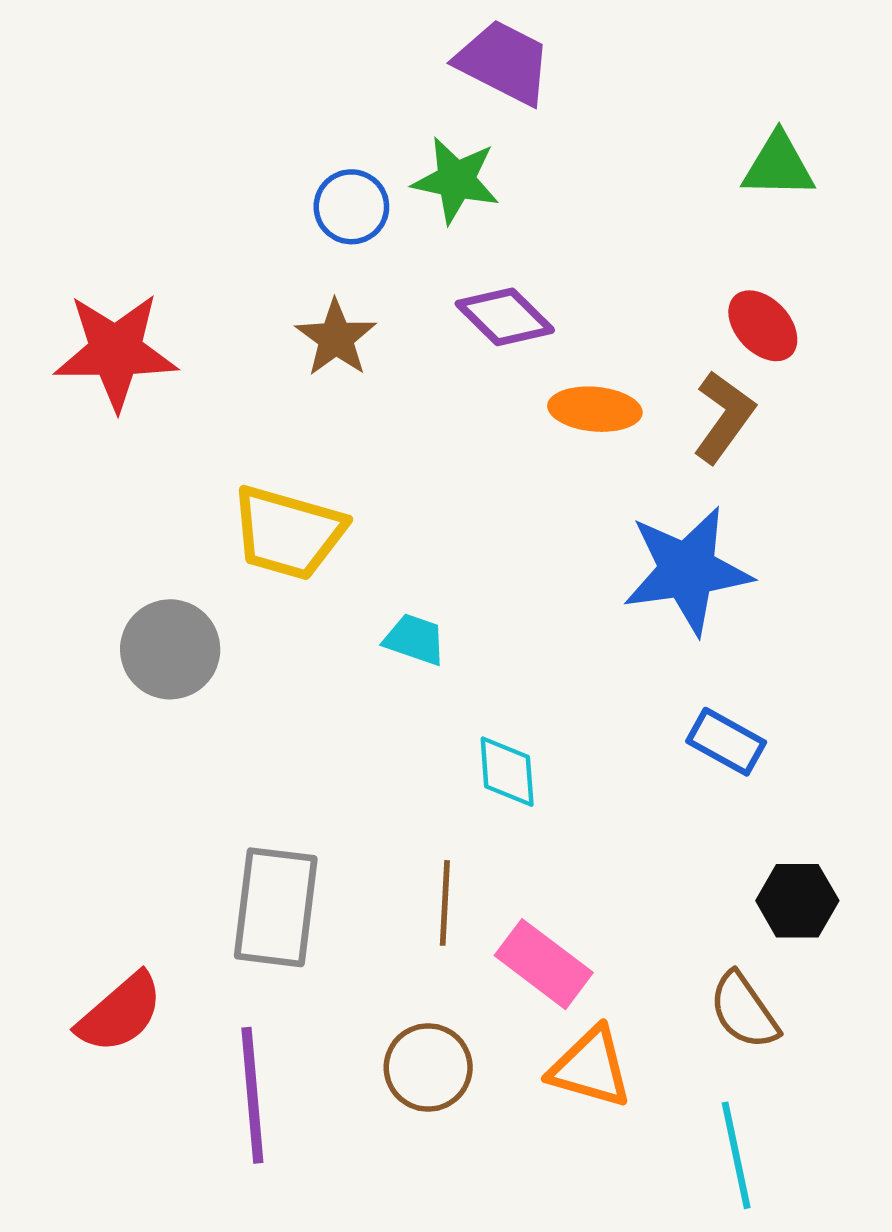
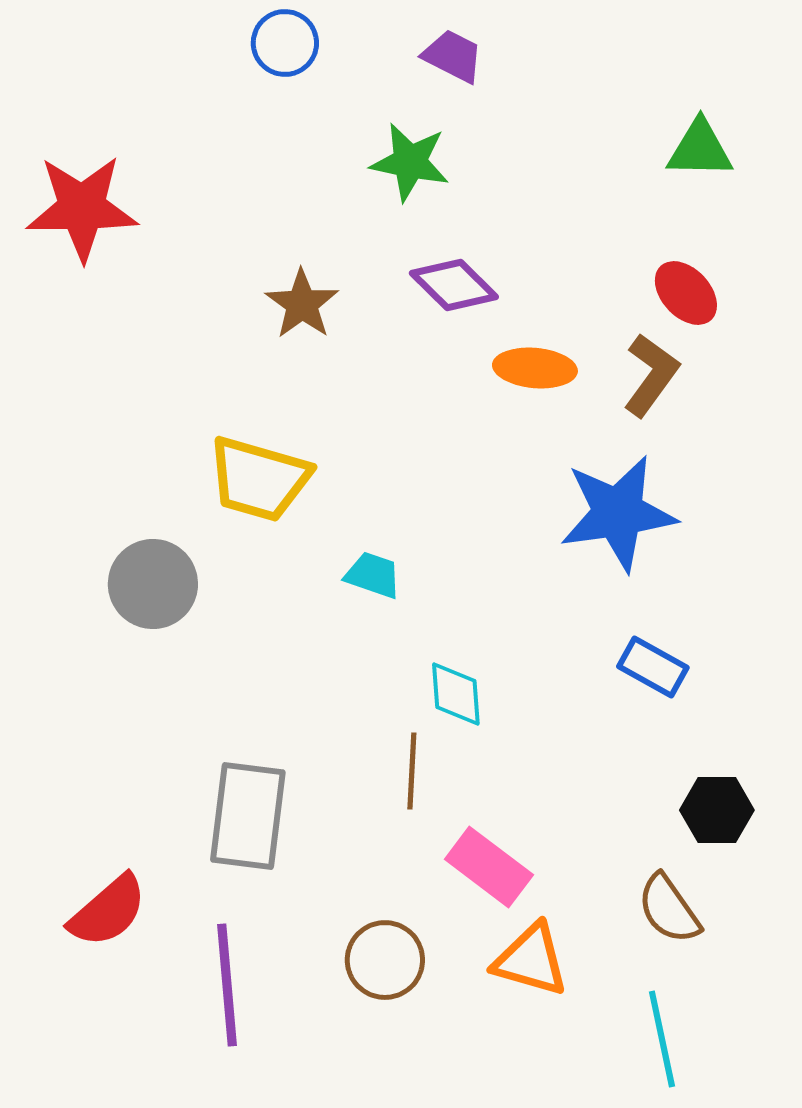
purple trapezoid: (504, 62) -> (453, 56), size x0.7
blue circle: (351, 207) -> (285, 43), moved
red star: (116, 351) -> (82, 208), moved
brown line: (445, 903) -> (412, 771), moved

